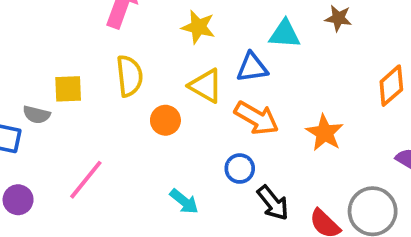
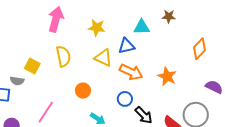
yellow square: (68, 89) -> (32, 66), turned 35
orange circle: (165, 120) -> (83, 91), moved

